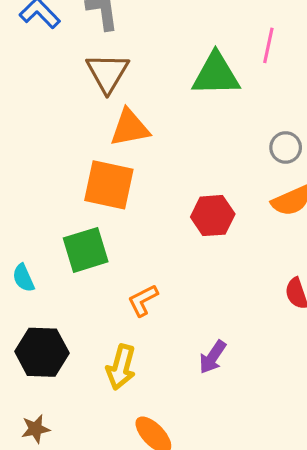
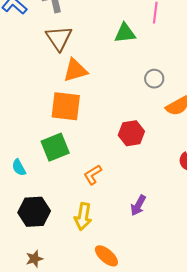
green triangle: (216, 74) -> (125, 33), size x0.7
gray circle: (286, 147) -> (154, 79), moved
red hexagon: (213, 216) -> (131, 133), moved

